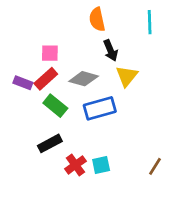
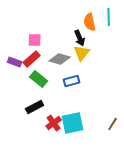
orange semicircle: (97, 19) -> (90, 22), moved
yellow triangle: (127, 76) -> (82, 53), moved
blue rectangle: (100, 108) -> (72, 81), size x0.7
cyan square: (101, 165) -> (73, 123), size x1.6

